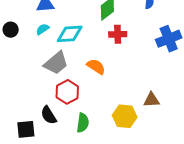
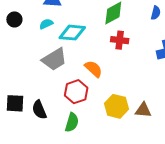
red hexagon: (67, 92) -> (76, 92), moved
yellow hexagon: (125, 116) -> (116, 106), moved
black square: (26, 129) -> (15, 103), moved

